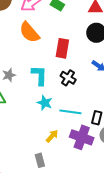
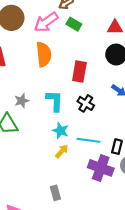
orange semicircle: (29, 32) -> (44, 54), turned -145
yellow arrow: (52, 136) -> (62, 151), moved

